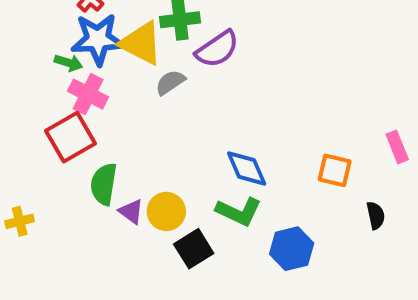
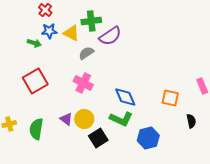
blue star: (98, 39) -> (49, 31), size x0.6
yellow triangle: (141, 43) -> (71, 33), size x0.7
pink cross: (88, 94) -> (83, 83), moved
green semicircle: (104, 184) -> (36, 129), moved

